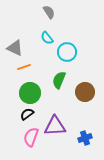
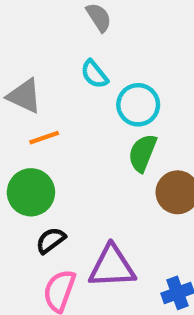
green semicircle: (59, 80) -> (143, 153), moved
green circle: (30, 93) -> (31, 192), moved

